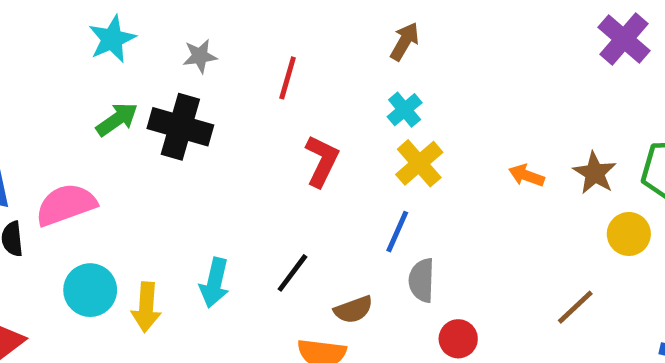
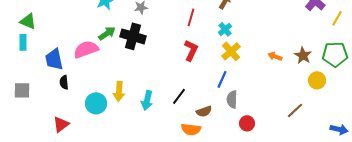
red line: (288, 78) -> (191, 17), moved
pink semicircle: (66, 205) -> (86, 49), moved
yellow arrow: (146, 307) -> (119, 91), moved

